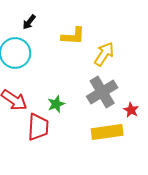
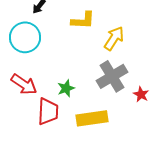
yellow rectangle: (107, 132) -> (92, 118), moved

